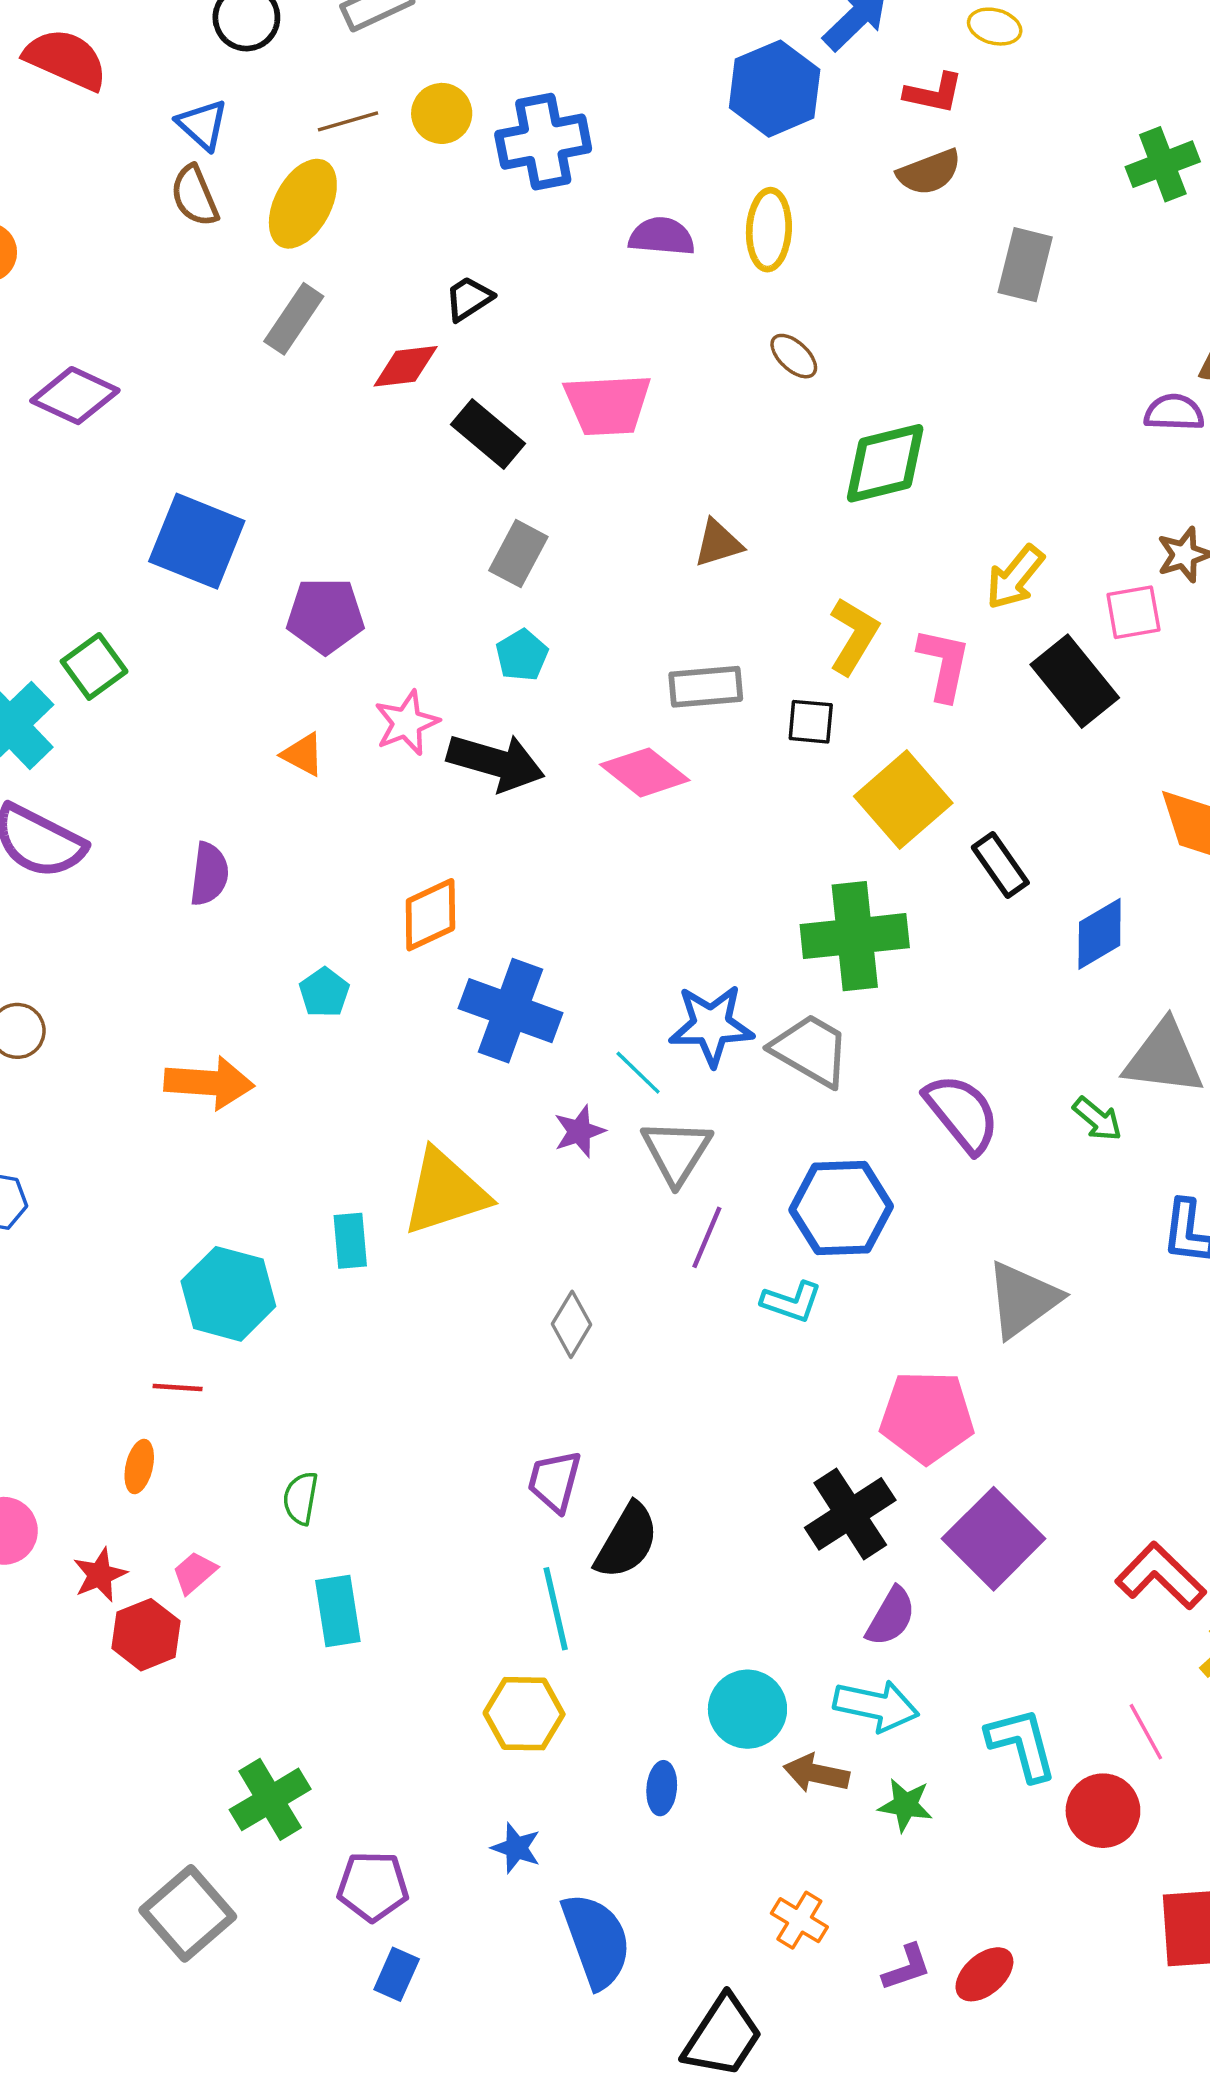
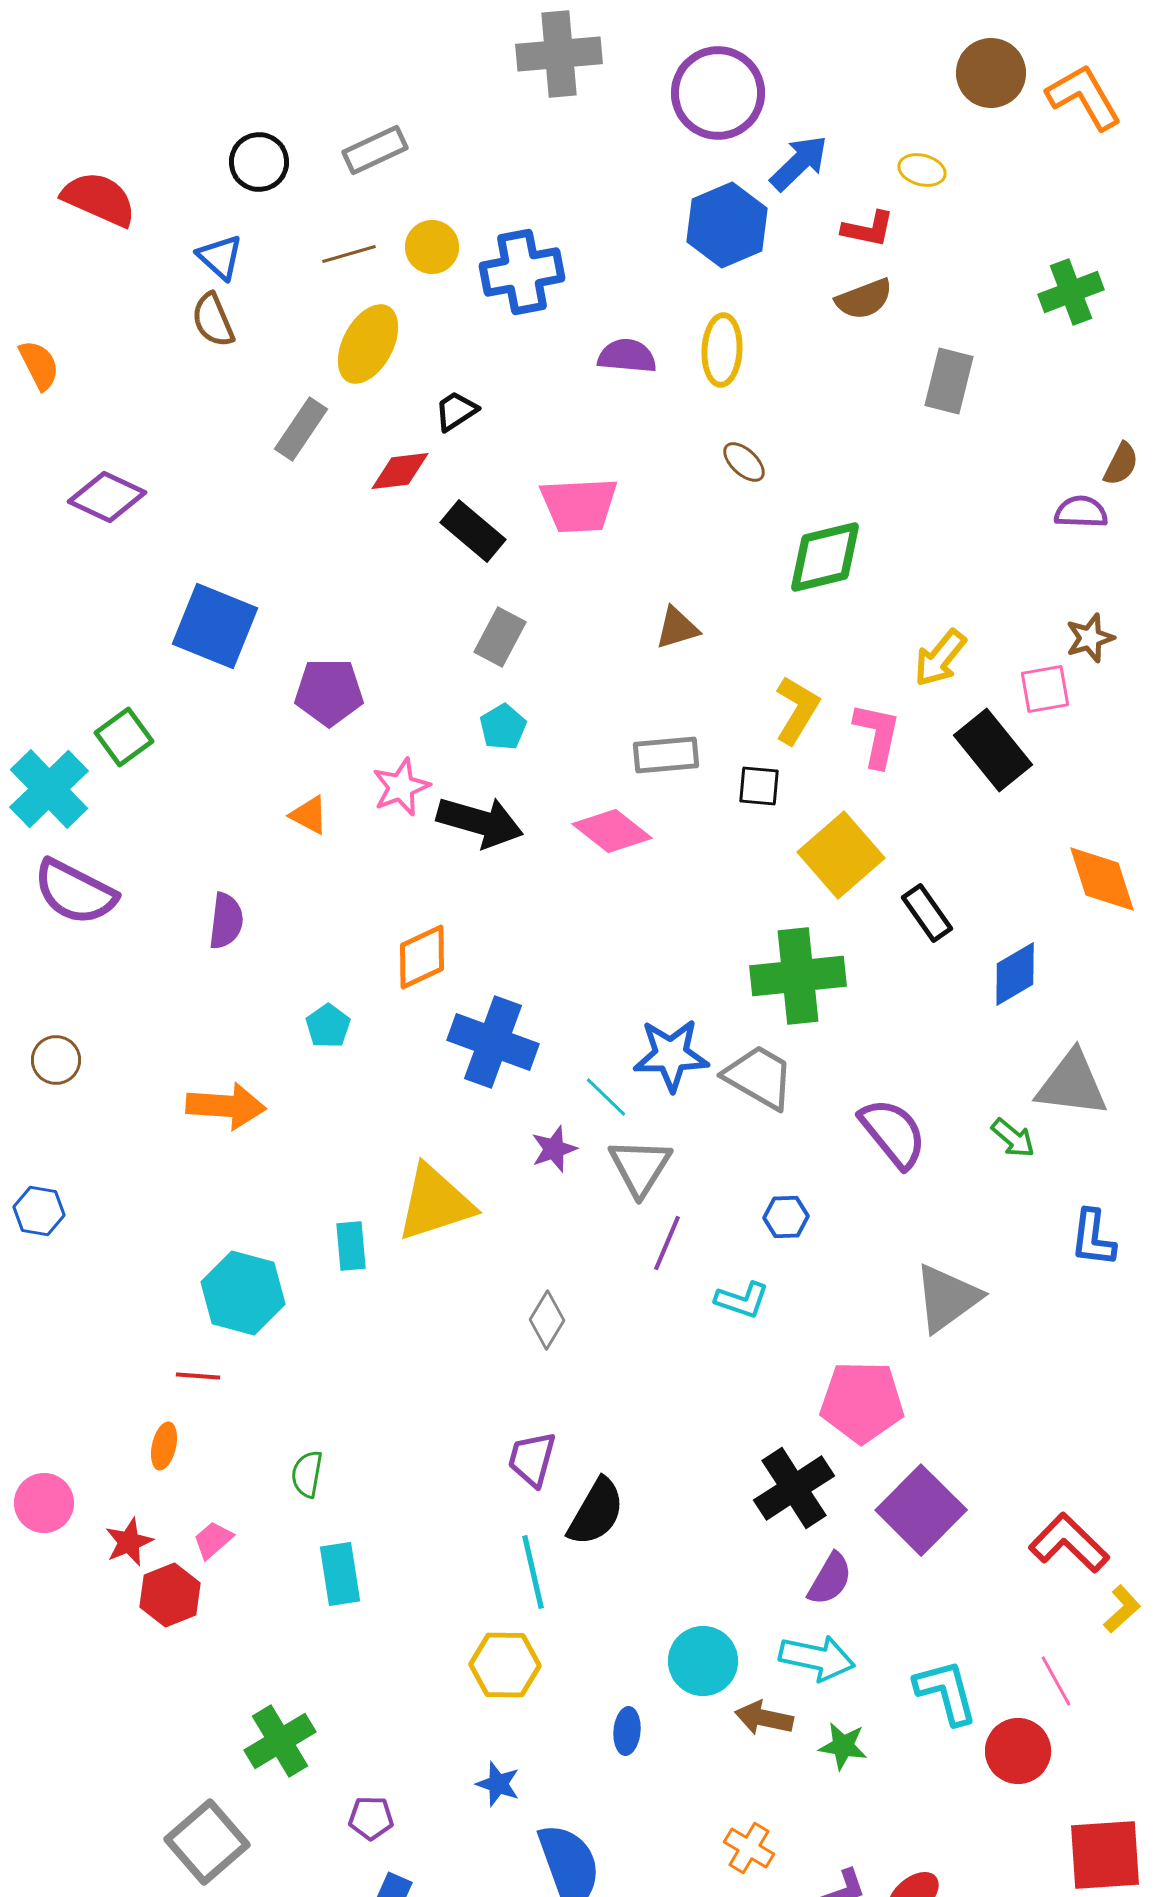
yellow ellipse: (303, 204) -> (368, 344), moved
blue hexagon: (841, 1208) -> (786, 1217), size x0.5
purple pentagon: (373, 1886) -> (371, 1818), size x0.7

